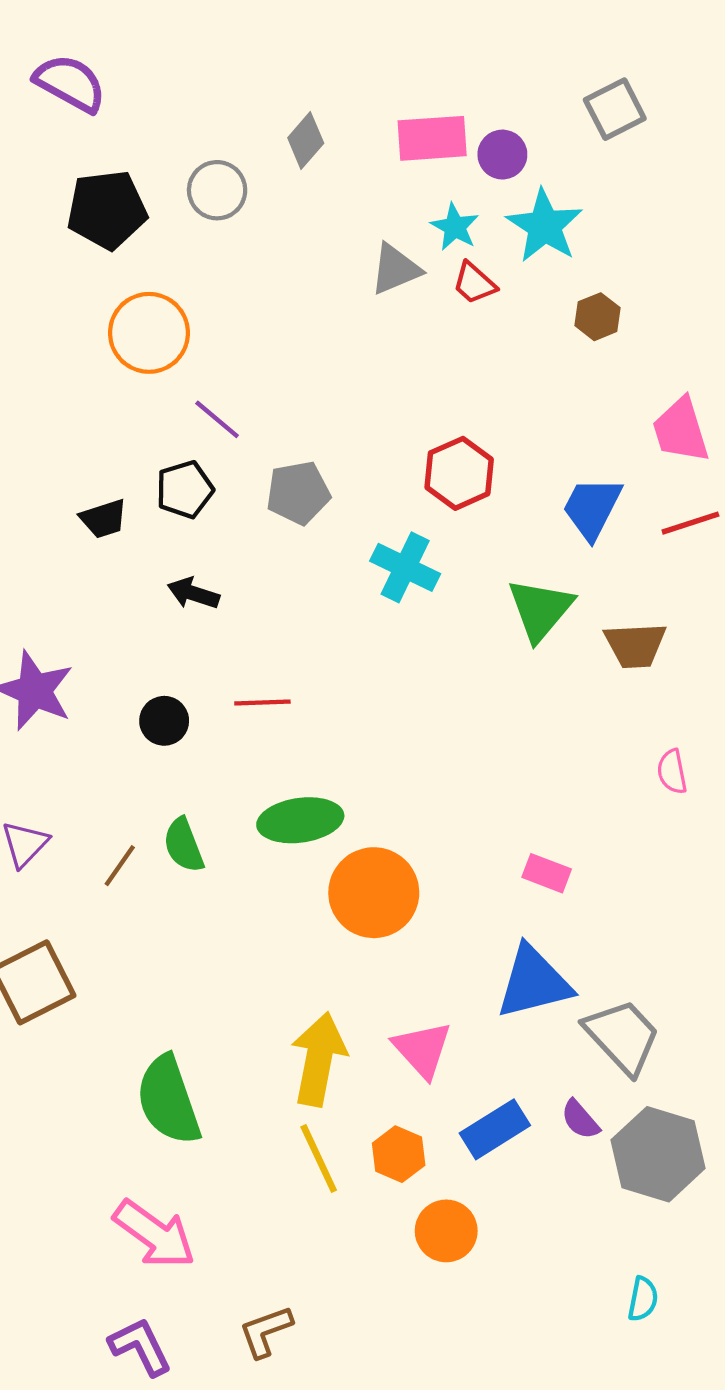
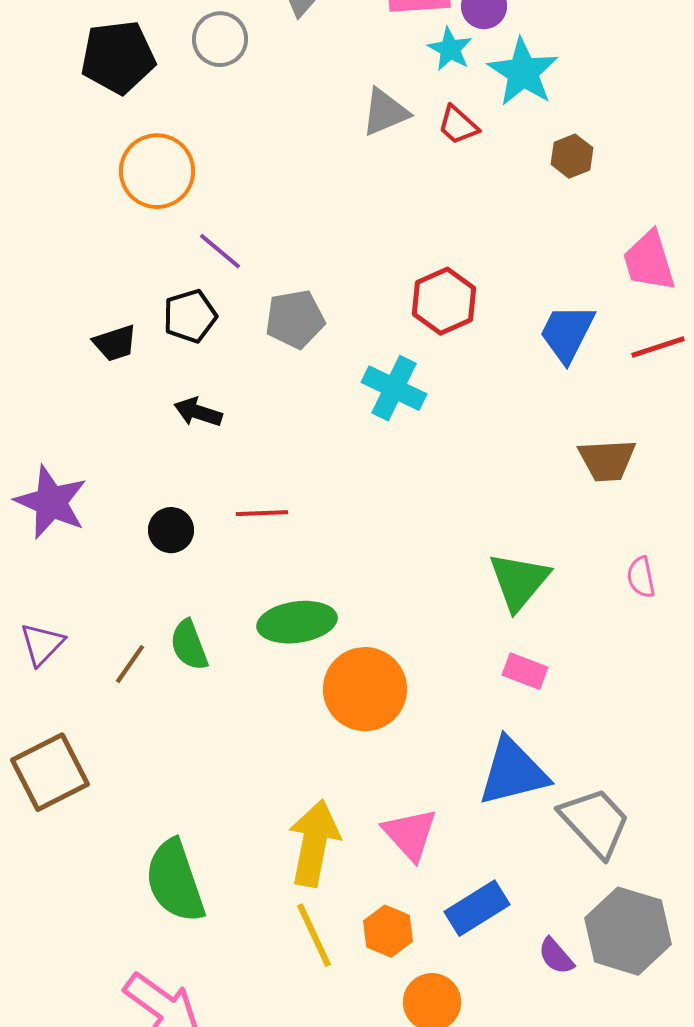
cyan star: (455, 227) -> (450, 49), moved
green triangle: (540, 610) -> (519, 581), moved
purple semicircle: (580, 1120) -> (556, 956), moved

